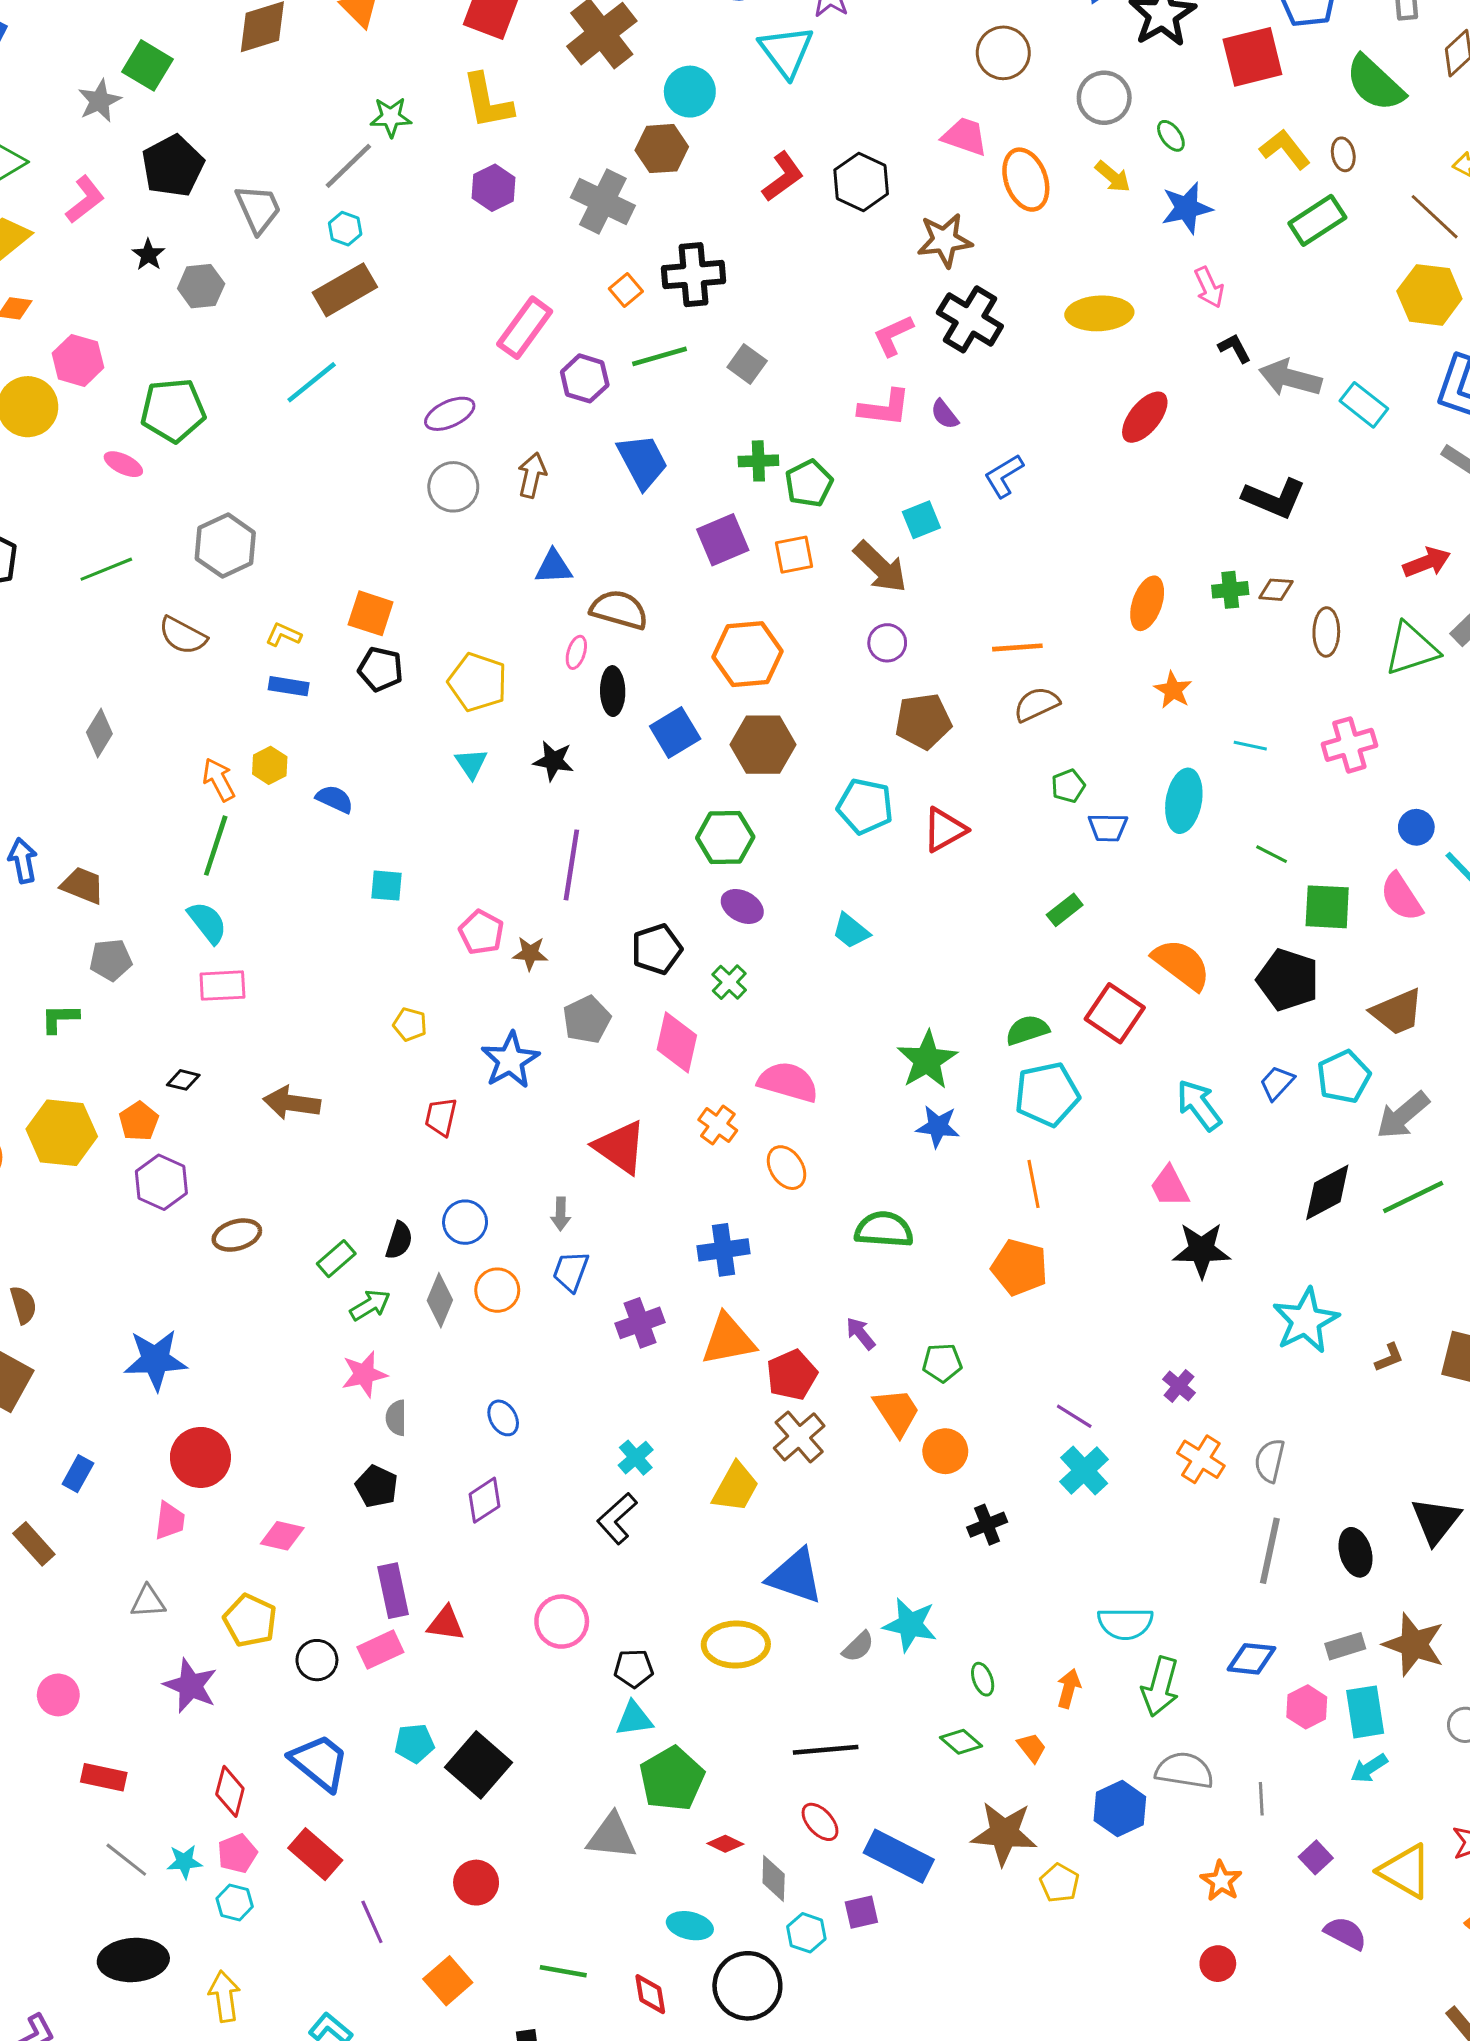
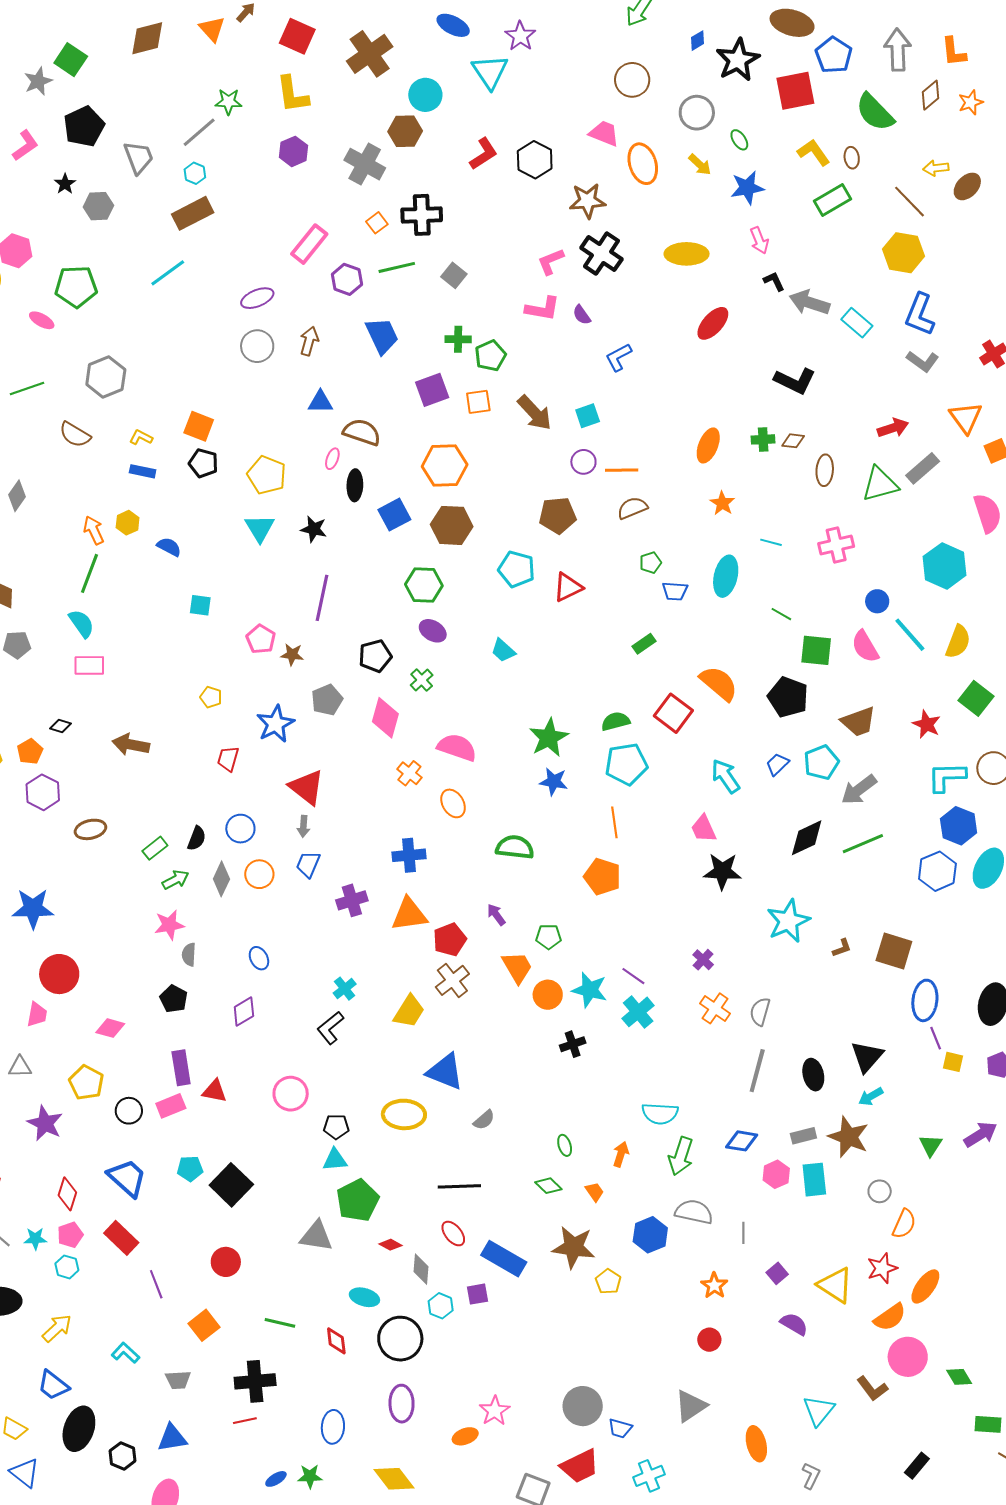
cyan square: (921, 520) -> (588, 416), moved
purple circle: (887, 643) -> (583, 462), moved
cyan triangle: (471, 764) -> (260, 528), size x1.4
red triangle: (620, 1147) -> (307, 787), moved
cyan star: (910, 1625) -> (590, 990), moved
cyan arrow: (1369, 1768) -> (871, 1096), moved
yellow arrow: (224, 1996) -> (57, 1328), turned 52

